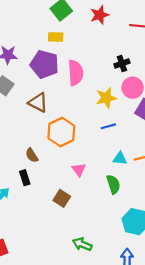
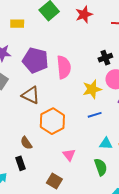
yellow rectangle: (56, 37) -> (17, 24), moved

